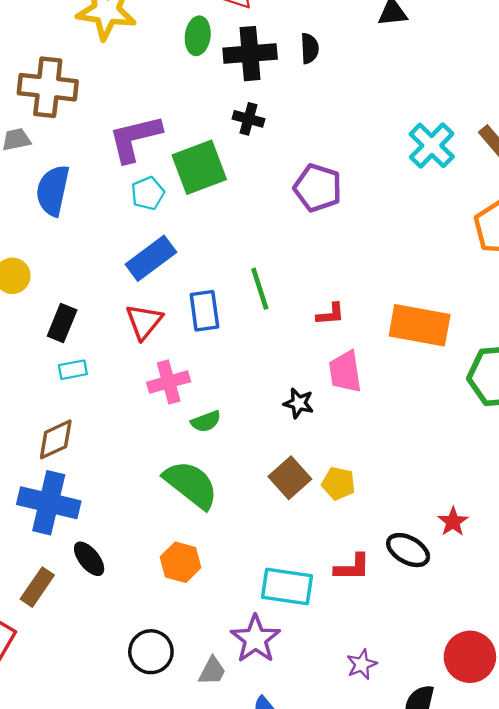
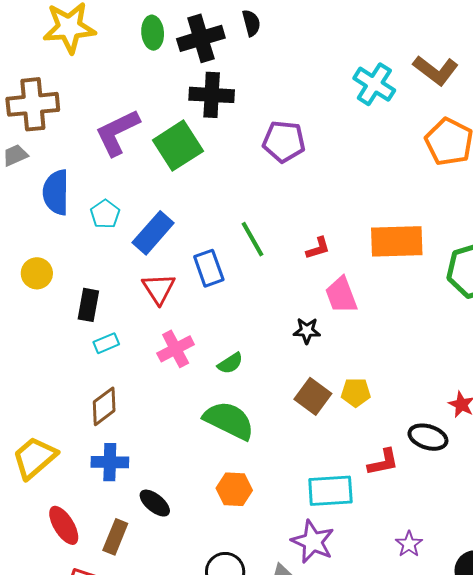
black cross: (249, 119) -> (212, 95), size x1.6
cyan pentagon: (148, 193) -> (105, 214), moved
pink cross: (169, 382) -> (176, 349), moved
blue cross: (49, 503) -> (110, 462), size x0.7

